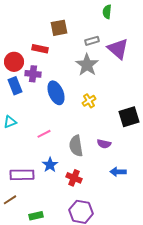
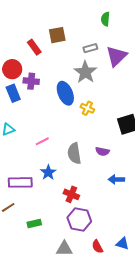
red rectangle: (40, 49) -> (34, 47), moved, turned 42
purple triangle: (118, 49) -> (116, 56), turned 35
blue ellipse: (56, 93) -> (65, 93), moved
yellow cross: (89, 101) -> (87, 108), turned -32
red cross: (74, 178) -> (71, 194), moved

